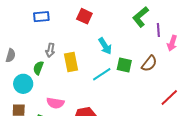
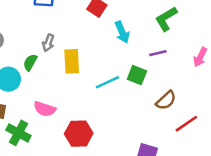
purple line: (158, 30) -> (158, 53), moved, turned 72
cyan arrow: (105, 46) -> (122, 32), moved
brown semicircle: (149, 64) -> (166, 100), moved

